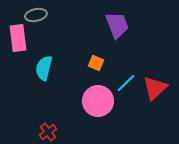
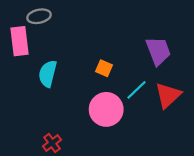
purple trapezoid: (117, 25) -> (158, 51), moved

